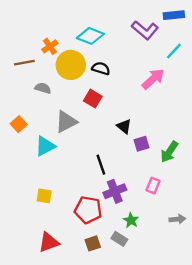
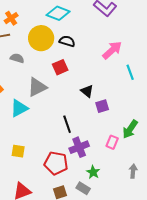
orange cross: (50, 46) -> (11, 18), moved
cyan line: (174, 51) -> (130, 72), moved, turned -63
red square: (93, 99) -> (60, 67), turned 35
green arrow: (169, 152) -> (130, 129), moved
gray arrow: (177, 219) -> (133, 171), turned -80

